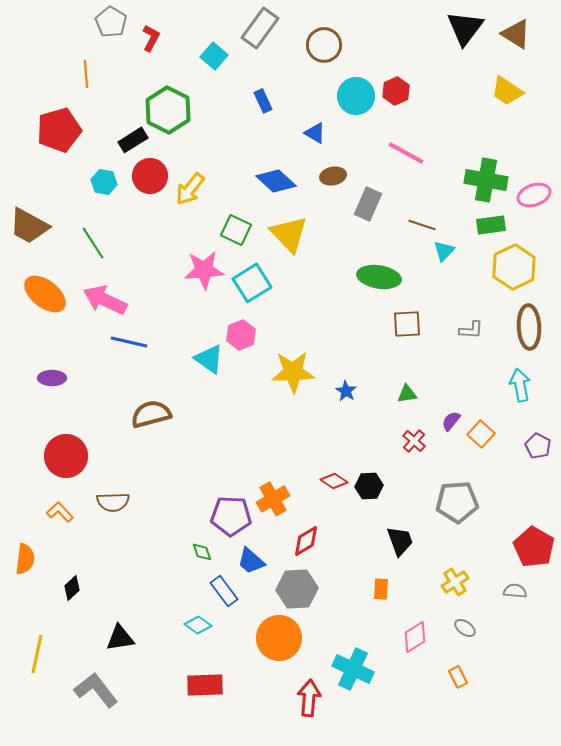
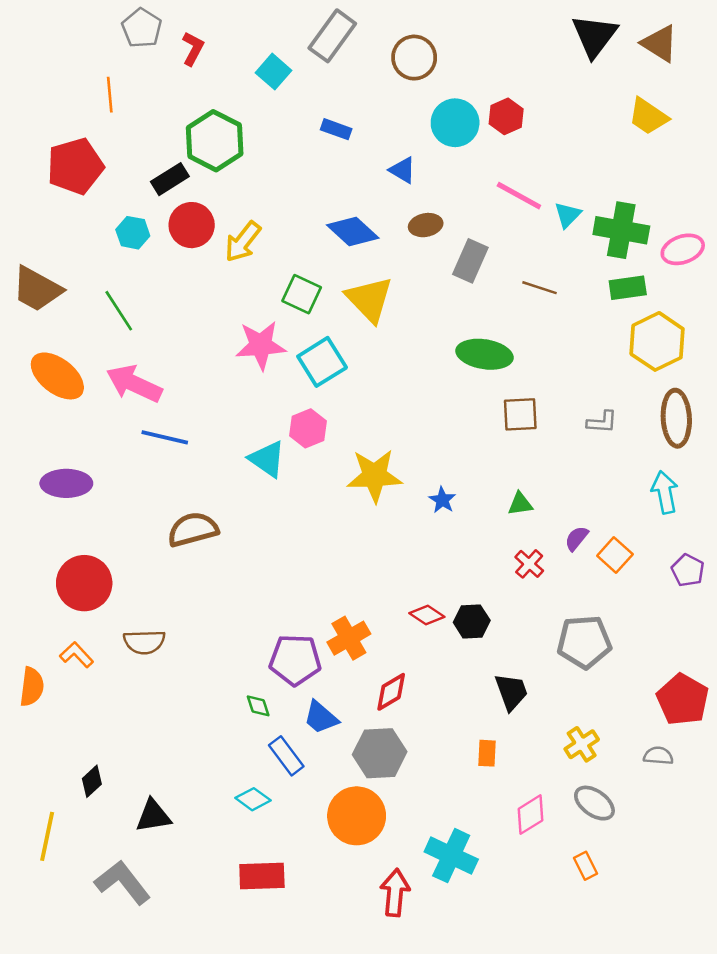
blue rectangle: (263, 101) -> (336, 129), turned -45
cyan triangle: (444, 251) -> (568, 215), moved
purple ellipse: (52, 378) -> (66, 483), size x1.4
orange semicircle: (25, 559) -> (32, 687), moved
black diamond: (72, 588) -> (92, 781), moved
gray ellipse: (465, 628) -> (594, 803), size x1.5

